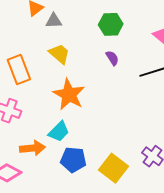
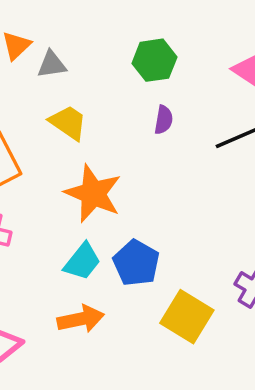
purple semicircle: (112, 58) -> (164, 120), turned 49
orange arrow: (32, 148) -> (81, 319), moved
blue pentagon: (73, 160) -> (136, 263), moved, turned 30

